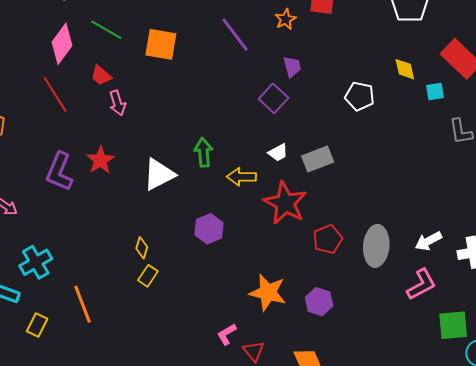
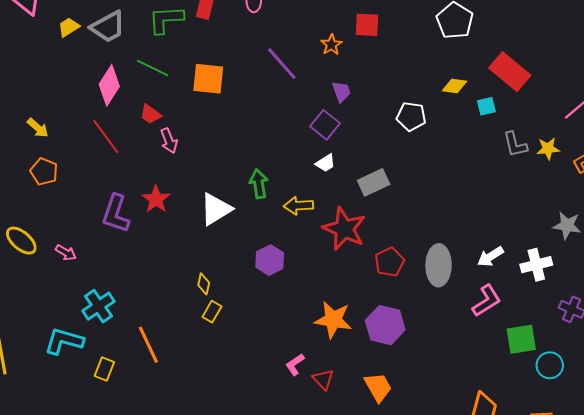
yellow diamond: (405, 69) -> (454, 86), turned -65
white trapezoid: (278, 153) -> (326, 163), moved
purple hexagon: (319, 302) -> (385, 325), size x1.4

